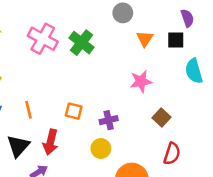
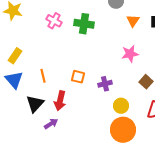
pink cross: (43, 39) -> (54, 21), size x0.7
green cross: (81, 43) -> (84, 24), turned -30
yellow circle: (101, 149) -> (121, 106), moved

